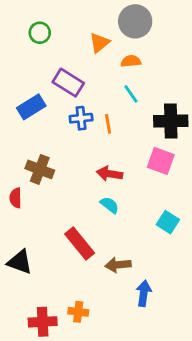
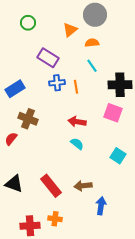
blue rectangle: (31, 107) -> (15, 89), moved
red semicircle: (16, 198) -> (11, 139), turned 40
red rectangle: (80, 243) -> (51, 186), moved

